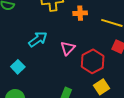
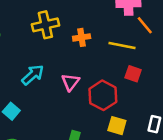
yellow square: (101, 87) -> (117, 126), turned -35

